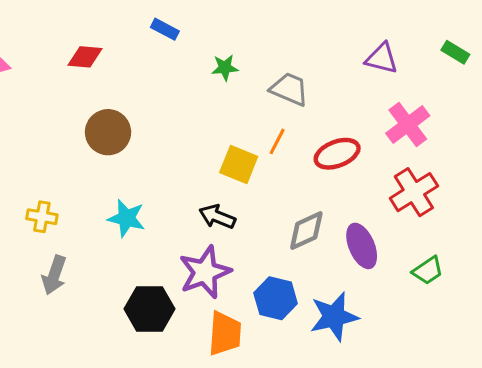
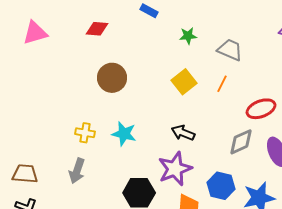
red ellipse: (337, 154) -> (261, 109), moved
yellow square: (239, 164) -> (184, 82), moved, turned 30
yellow cross: (42, 217) -> (85, 133), moved

